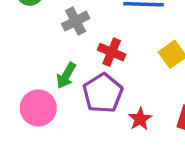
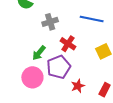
pink circle: (38, 108) -> (32, 77), moved

